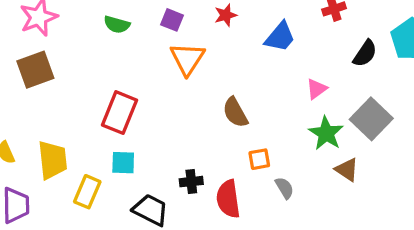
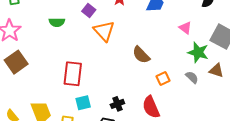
purple square: (172, 20) -> (89, 11), turned 32
pink triangle: (317, 89) -> (185, 28), turned -32
black cross: (191, 182) -> (117, 104), moved
gray semicircle: (284, 188) -> (192, 77), moved

